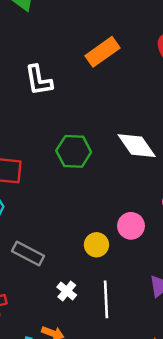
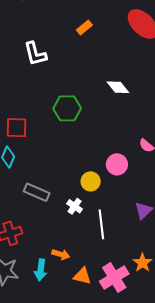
orange rectangle: (103, 52) -> (84, 28), size x0.6
white diamond: (137, 146) -> (118, 87), moved, size x0.7
white cross: (67, 291) -> (75, 206), moved

